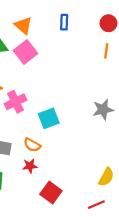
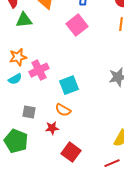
pink square: (26, 52) -> (77, 25), moved
orange semicircle: (32, 145) -> (63, 110), moved

